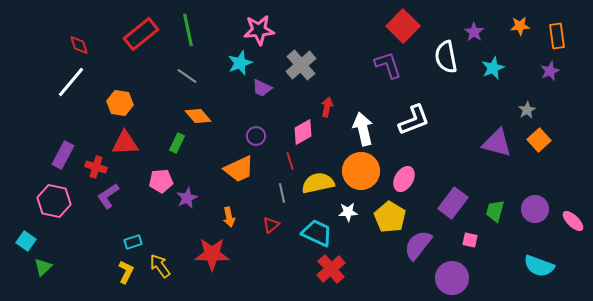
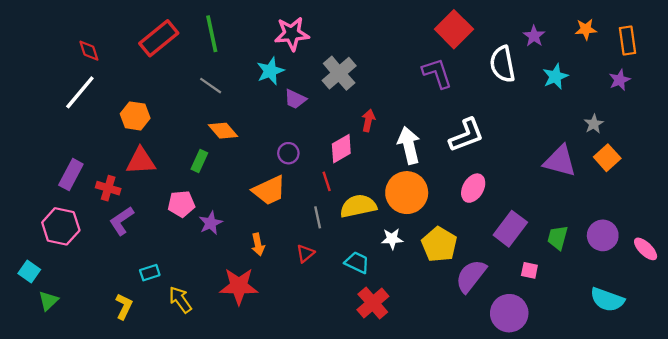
pink ellipse: (404, 179) -> (473, 188), moved
cyan trapezoid: (317, 233) -> (357, 262), size x0.7
yellow L-shape: (126, 272) -> (124, 306), moved

